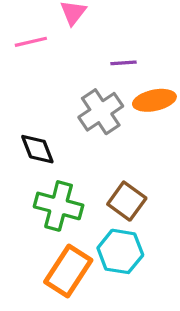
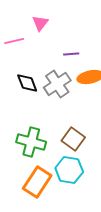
black diamond: (37, 149) -> (27, 83), moved

